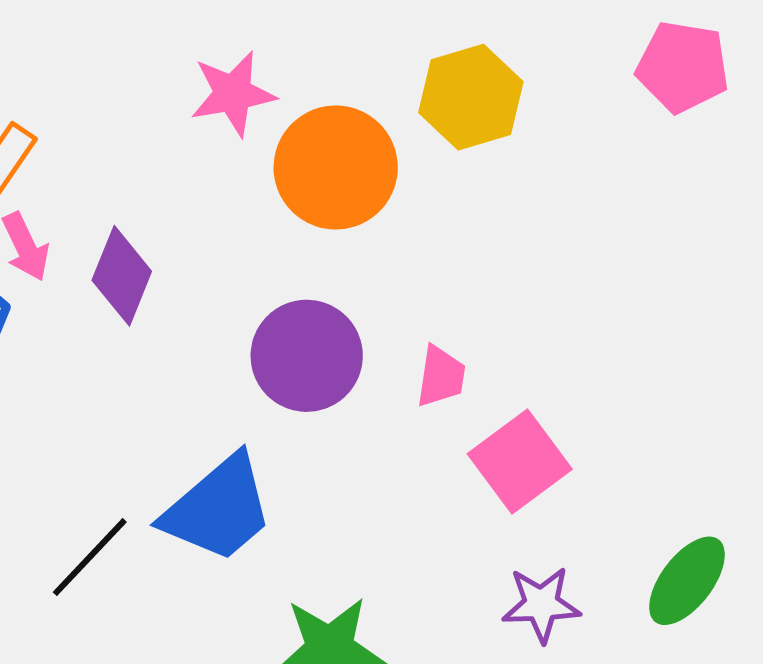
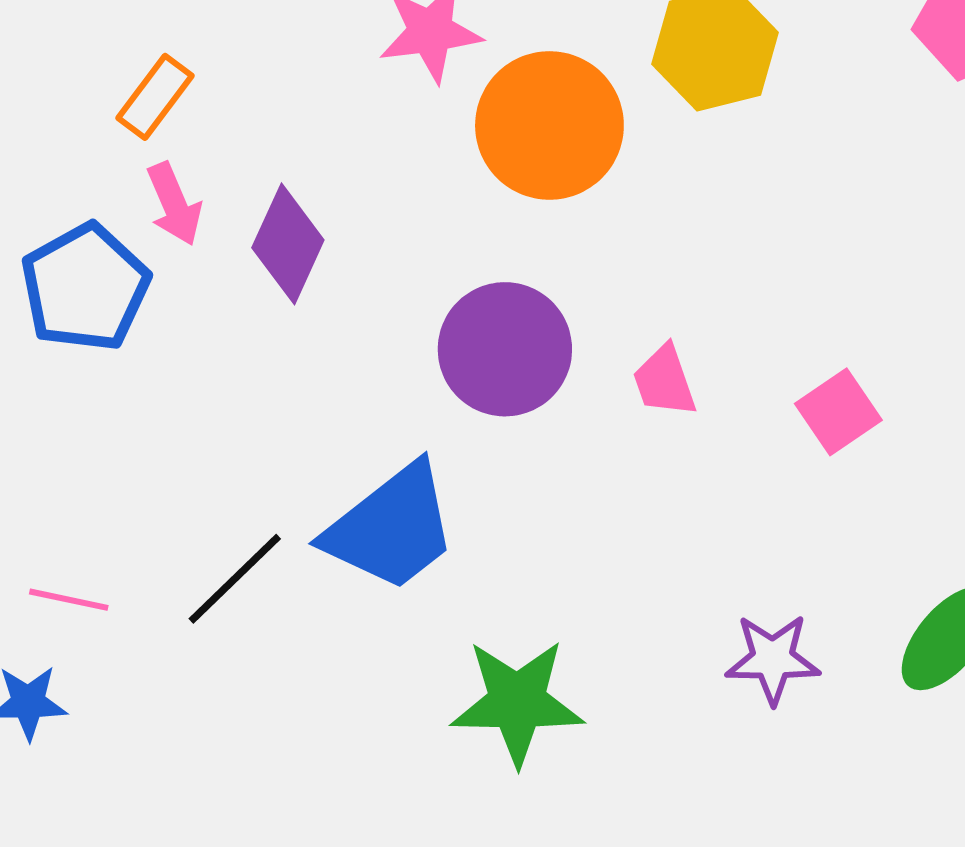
pink trapezoid: (441, 376) -> (664, 381), turned 150
pink square: (520, 462) -> (838, 412), moved, size x0.7

